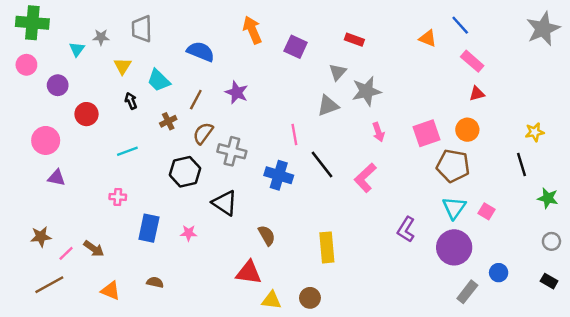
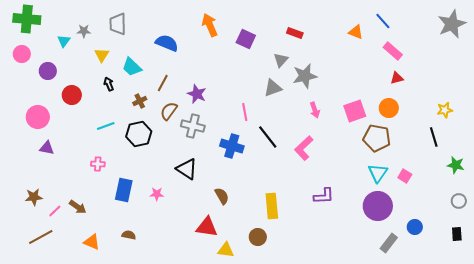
purple star: (237, 92) -> (197, 94), moved
black hexagon: (185, 172) -> (139, 134), moved
purple L-shape: (406, 229) -> (324, 196), moved, turned -125
black rectangle: (549, 281) -> (457, 234), turned 56
brown circle: (310, 298) -> (258, 237), moved

